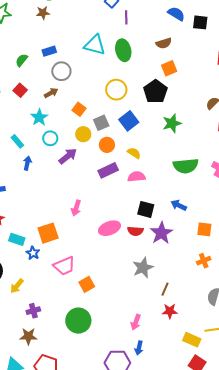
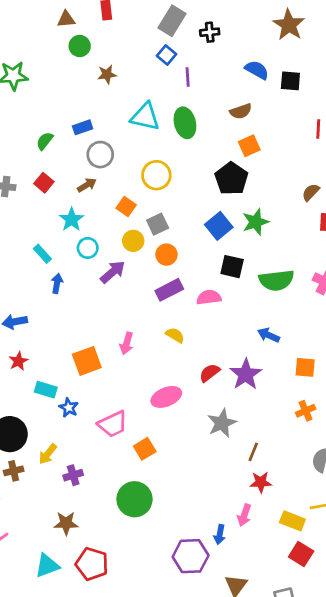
brown star: (43, 13) -> (107, 74), moved
yellow circle: (116, 90) -> (156, 175), moved
blue square: (129, 121) -> (219, 226), moved
yellow semicircle: (134, 153) -> (175, 335), moved
black square: (146, 209) -> (232, 267), moved
pink ellipse: (109, 228) -> (166, 397), moved
red semicircle: (135, 231) -> (210, 373), turned 140
orange square: (48, 233) -> (87, 361), moved
purple cross: (33, 311) -> (73, 475), moved
pink arrow: (136, 322) -> (244, 515), moved

